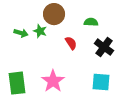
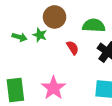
green semicircle: (91, 22) -> (94, 25), size x1.5

